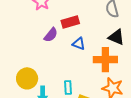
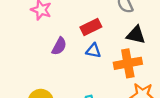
red rectangle: (70, 22) -> (91, 27), moved

